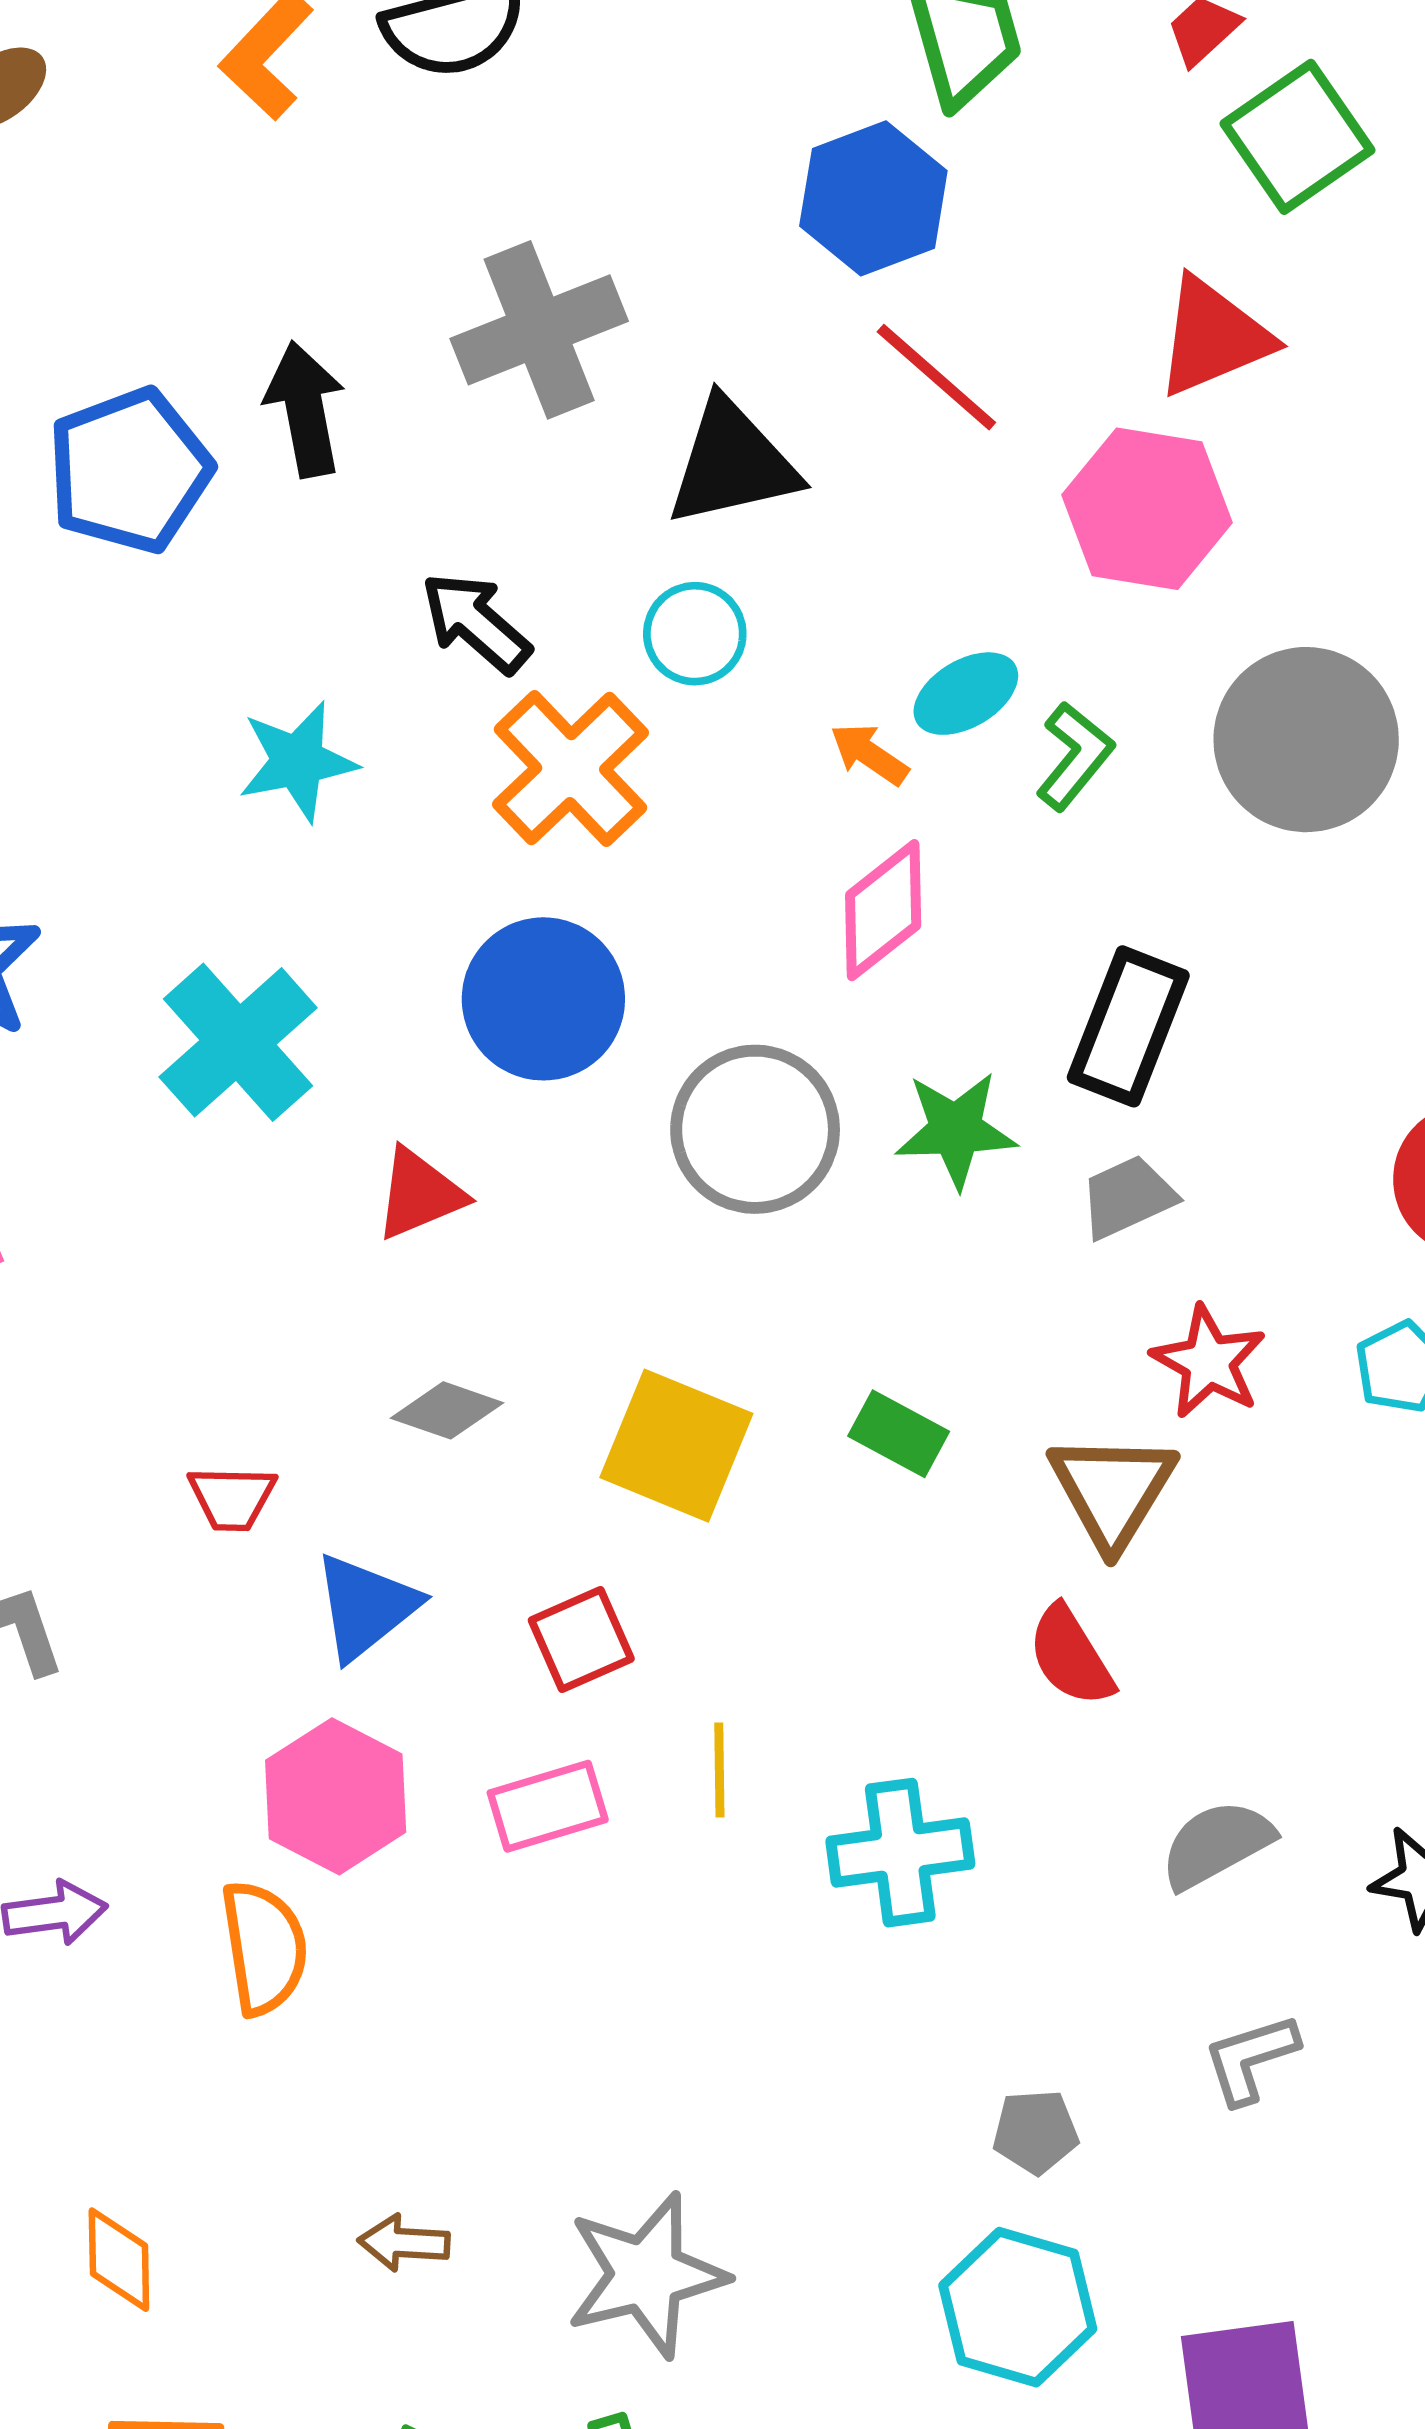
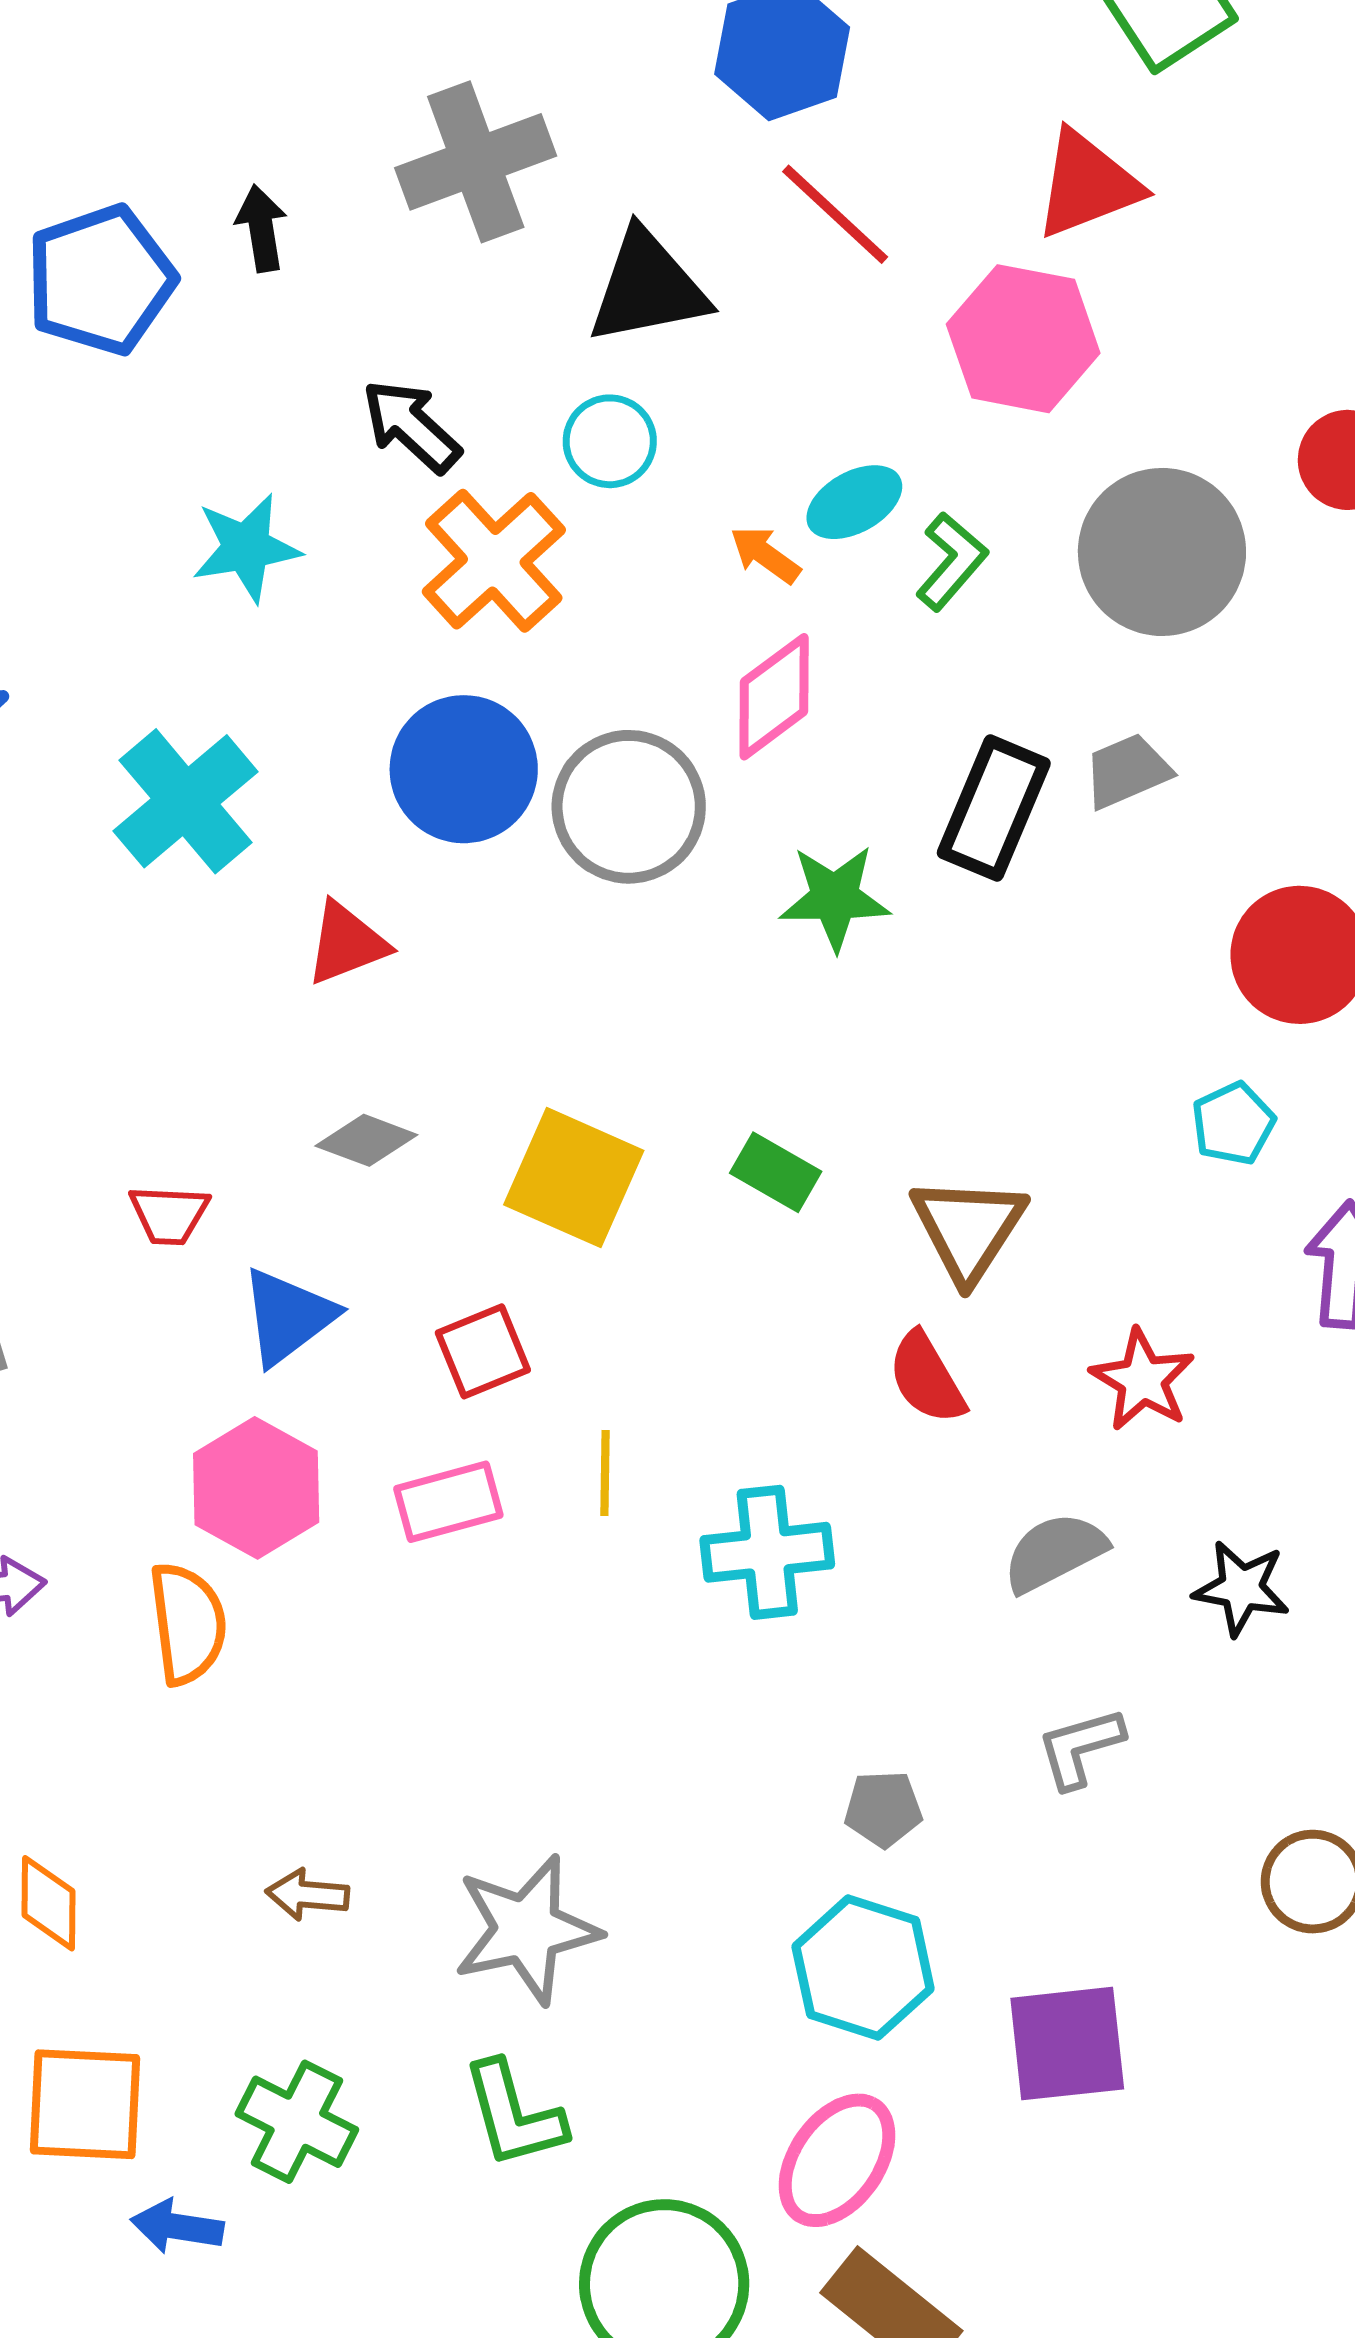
black arrow: (305, 409) -> (261, 228), size x0.7
gray circle: (755, 1129) -> (629, 807), moved
gray trapezoid: (1128, 1197) -> (1127, 771), moved
red star: (1209, 1362) -> (1143, 1380), moved

